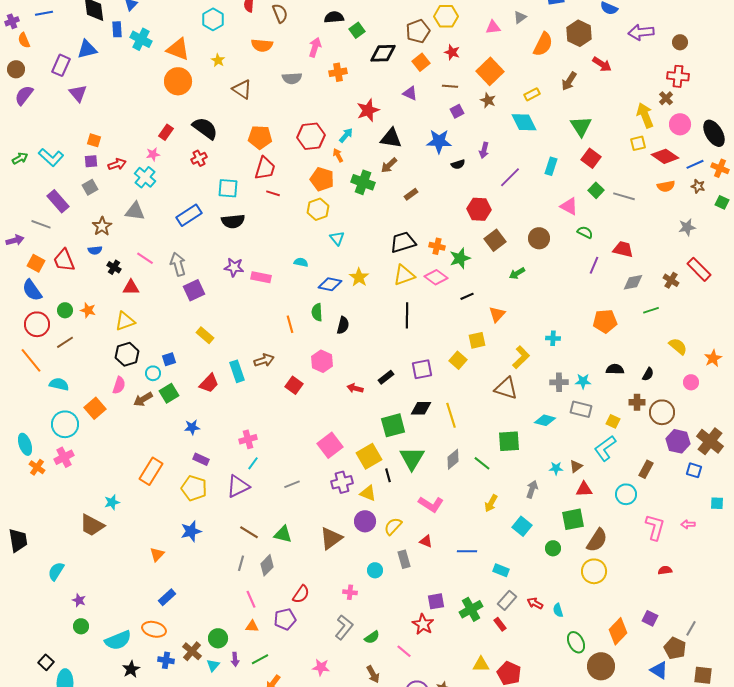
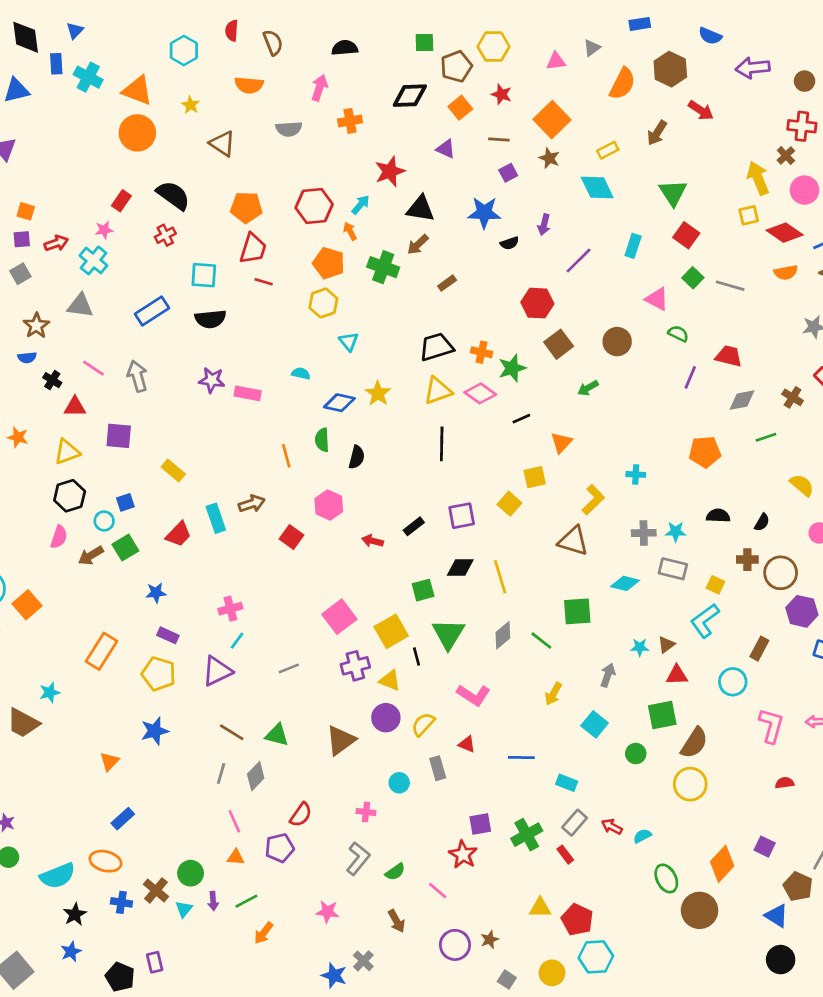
green square: (357, 30) -> (424, 43), moved, turned 35
purple square: (194, 290) -> (119, 436), moved, turned 30
orange square: (95, 408) -> (27, 605), moved
green square: (393, 425) -> (423, 590), size x0.7
cyan semicircle: (558, 610) -> (642, 836), turned 80

